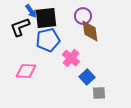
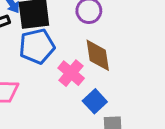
brown diamond: (90, 31) -> (98, 55), moved

